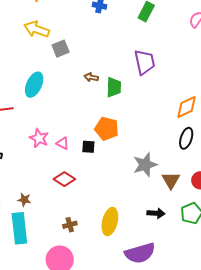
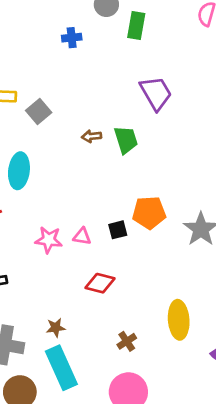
orange pentagon: (107, 129) -> (149, 213), moved

